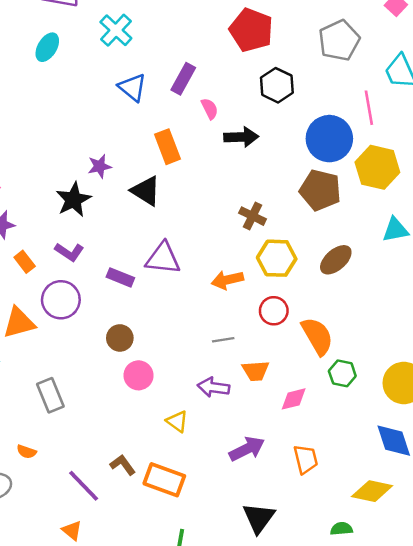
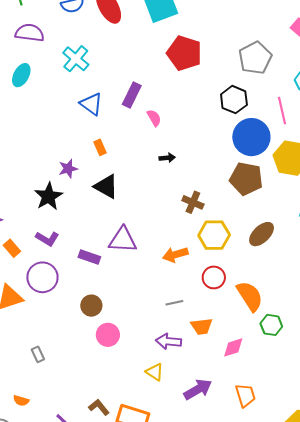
black hexagon: (277, 85) -> (234, 100), moved
black arrow: (241, 137) -> (167, 158), moved, size x0.6
orange rectangle: (167, 147) -> (100, 147), moved, size x0.6
gray rectangle: (50, 395) -> (38, 354), size x0.6
yellow triangle: (177, 421) -> (155, 372), moved

